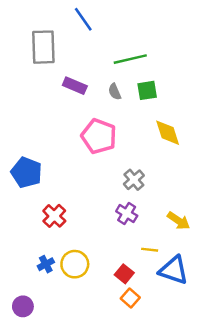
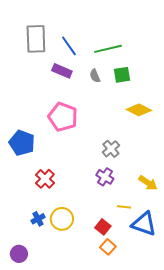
blue line: (83, 19) -> (69, 46), moved
yellow diamond: (168, 133) -> (139, 110), turned -45
pink pentagon: (99, 136) -> (63, 117), moved

